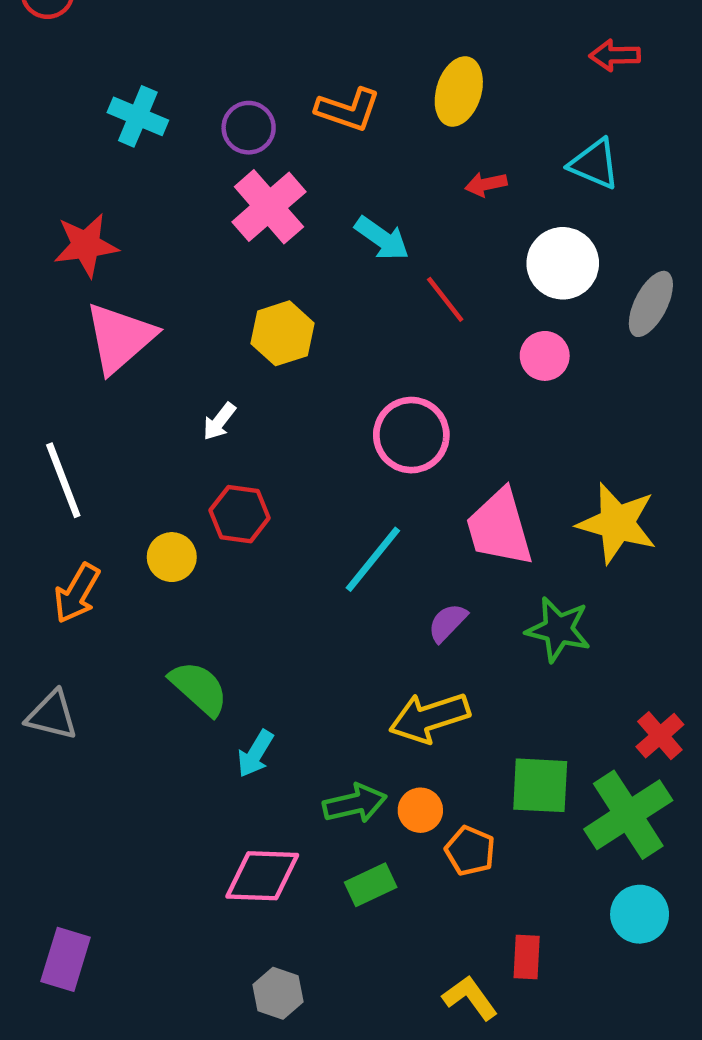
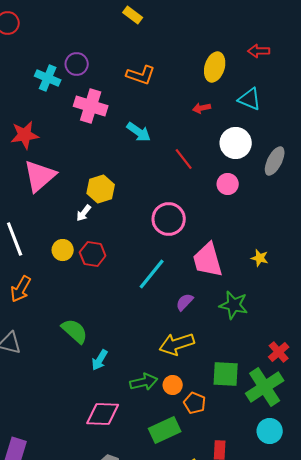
yellow ellipse: (459, 92) -> (215, 67), moved
purple circle: (249, 128) -> (77, 64), moved
pink cross: (269, 207) -> (91, 106), moved, turned -32
cyan arrow: (382, 238) -> (139, 132), moved
yellow hexagon: (282, 333) -> (101, 189), moved
yellow star: (617, 523) -> (260, 258), size x0.5
yellow circle: (172, 557) -> (63, 250), moved
green rectangle: (371, 885) -> (165, 430), moved, size x1.4

